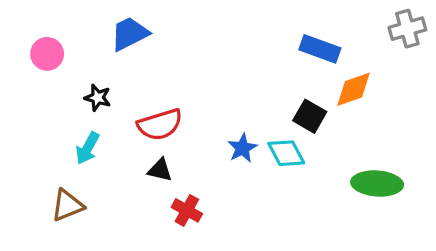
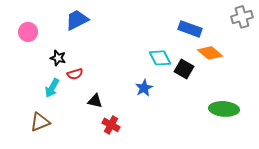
orange diamond: (354, 89) -> (210, 53), turned 60
red semicircle: (160, 125) -> (75, 74), moved, size x0.6
cyan diamond: (286, 153) -> (160, 58), moved

